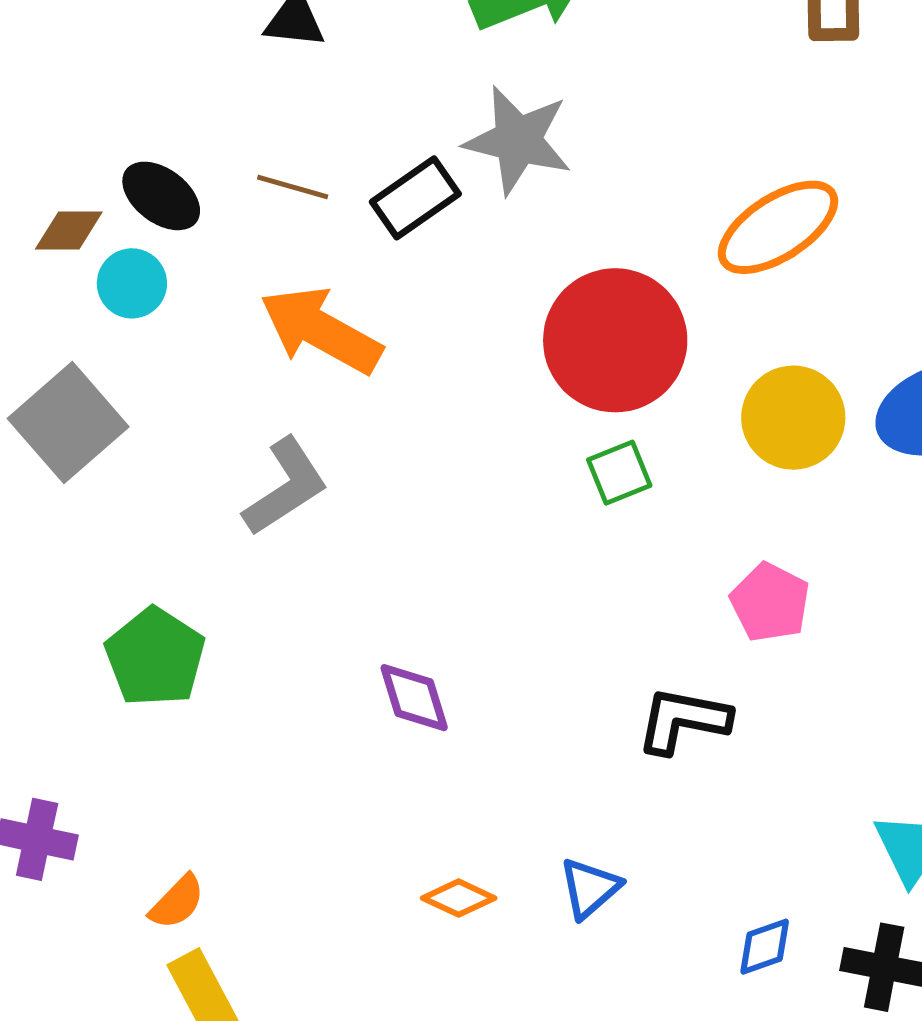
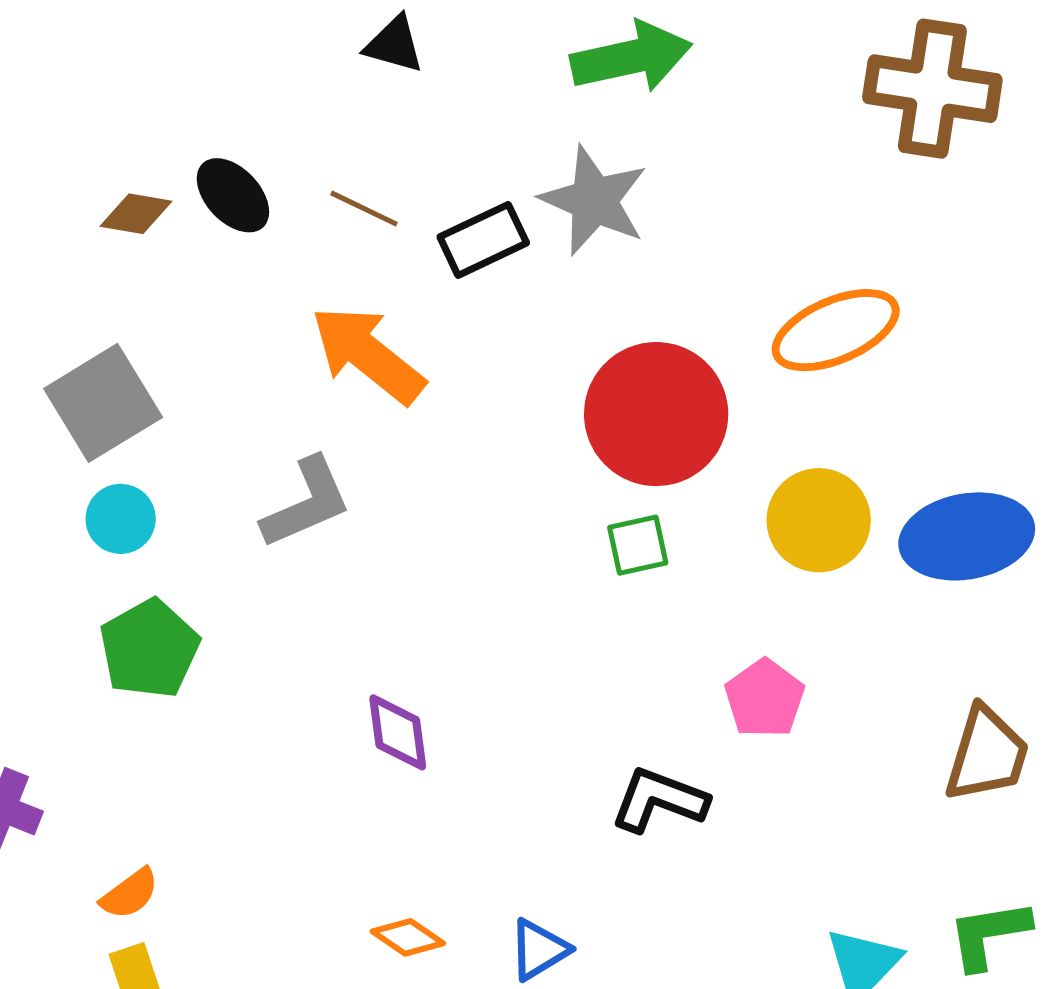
cyan circle: (132, 283) -> (121, 519), moved

